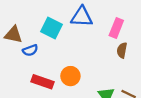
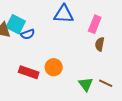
cyan square: (51, 28) -> (16, 24), moved
blue semicircle: (30, 50) -> (28, 34), moved

